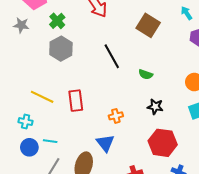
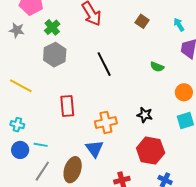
brown square: (148, 25) -> (142, 21), moved, size x0.6
green semicircle: (146, 74) -> (157, 67), moved
yellow line: (42, 97) -> (21, 86), moved
orange cross: (116, 116) -> (106, 122), size x1.5

